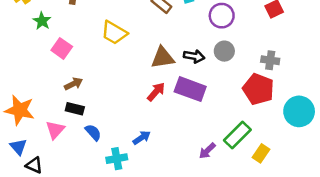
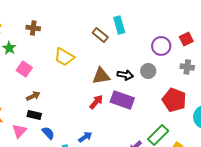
purple circle: (222, 16) -> (161, 46), moved
gray cross: (270, 60) -> (187, 67), moved

